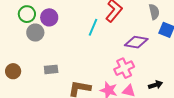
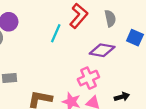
gray semicircle: (154, 12) -> (110, 18), moved

